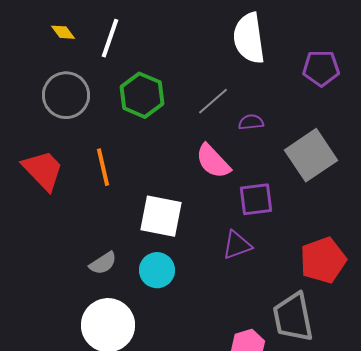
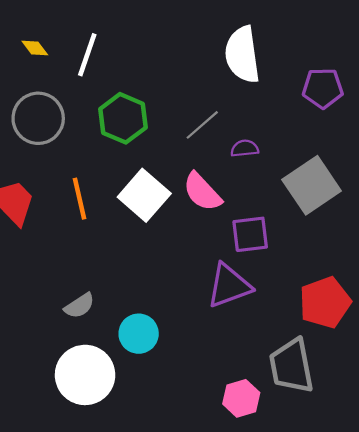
white square: (161, 216) -> (144, 195), moved, turned 30
purple triangle: (237, 245) -> (229, 286), size x1.4
cyan circle: (157, 270) -> (139, 334), moved

